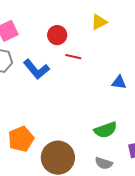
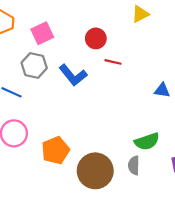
yellow triangle: (99, 22) -> (140, 14), moved
gray semicircle: (104, 163) -> (134, 165), moved, turned 72

